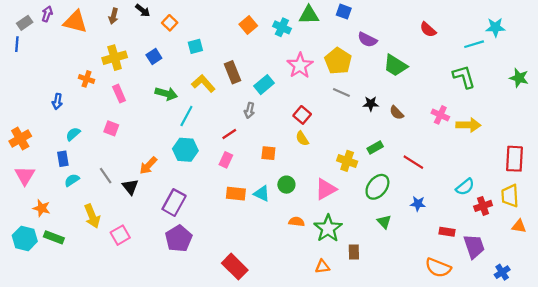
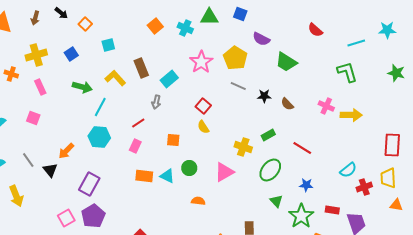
cyan star: (495, 27) -> (387, 30), moved
green star: (328, 228) -> (301, 216), moved
pink square: (120, 235) -> (66, 218), moved

